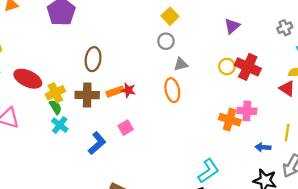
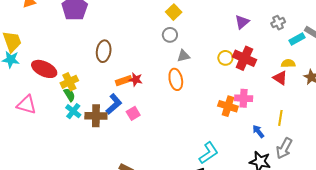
purple triangle: (232, 26) -> (242, 22), moved
brown cross: (87, 95) -> (96, 116), moved
blue L-shape: (97, 143) -> (114, 104), moved
blue arrow: (263, 147) -> (258, 131), turned 48

